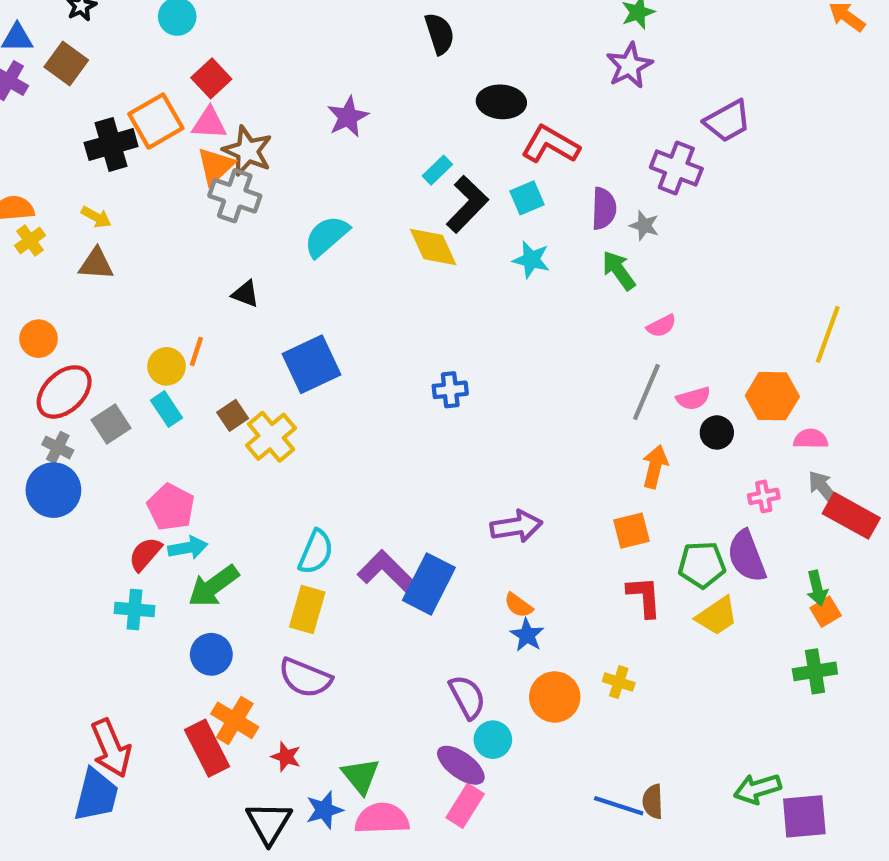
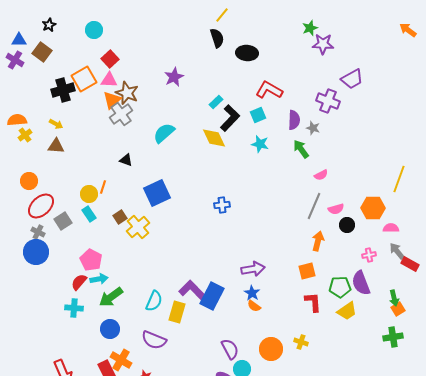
purple star: (629, 66) -> (323, 44), moved, turned 30
black ellipse: (501, 102) -> (247, 53), moved
gray cross: (235, 196) -> (121, 114), turned 35
red rectangle: (851, 516) -> (410, 264), size x0.7
cyan semicircle: (316, 552) -> (154, 301), moved
yellow rectangle: (307, 610) -> (177, 312), moved
blue star: (527, 635) -> (252, 293), moved

